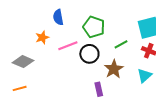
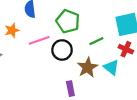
cyan triangle: (144, 76) -> (111, 67), moved, turned -42

